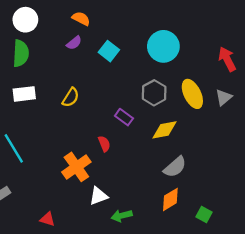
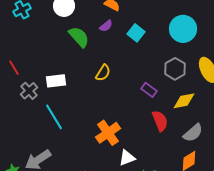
green semicircle: (21, 53) -> (79, 37), moved, turned -45
white rectangle: (24, 94) -> (56, 81), moved
red semicircle: (104, 144) -> (160, 121), moved, size x1.5

